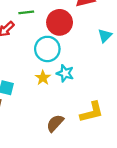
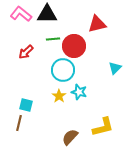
green line: (26, 12) -> (53, 39), moved
cyan triangle: (105, 36) -> (115, 68), moved

